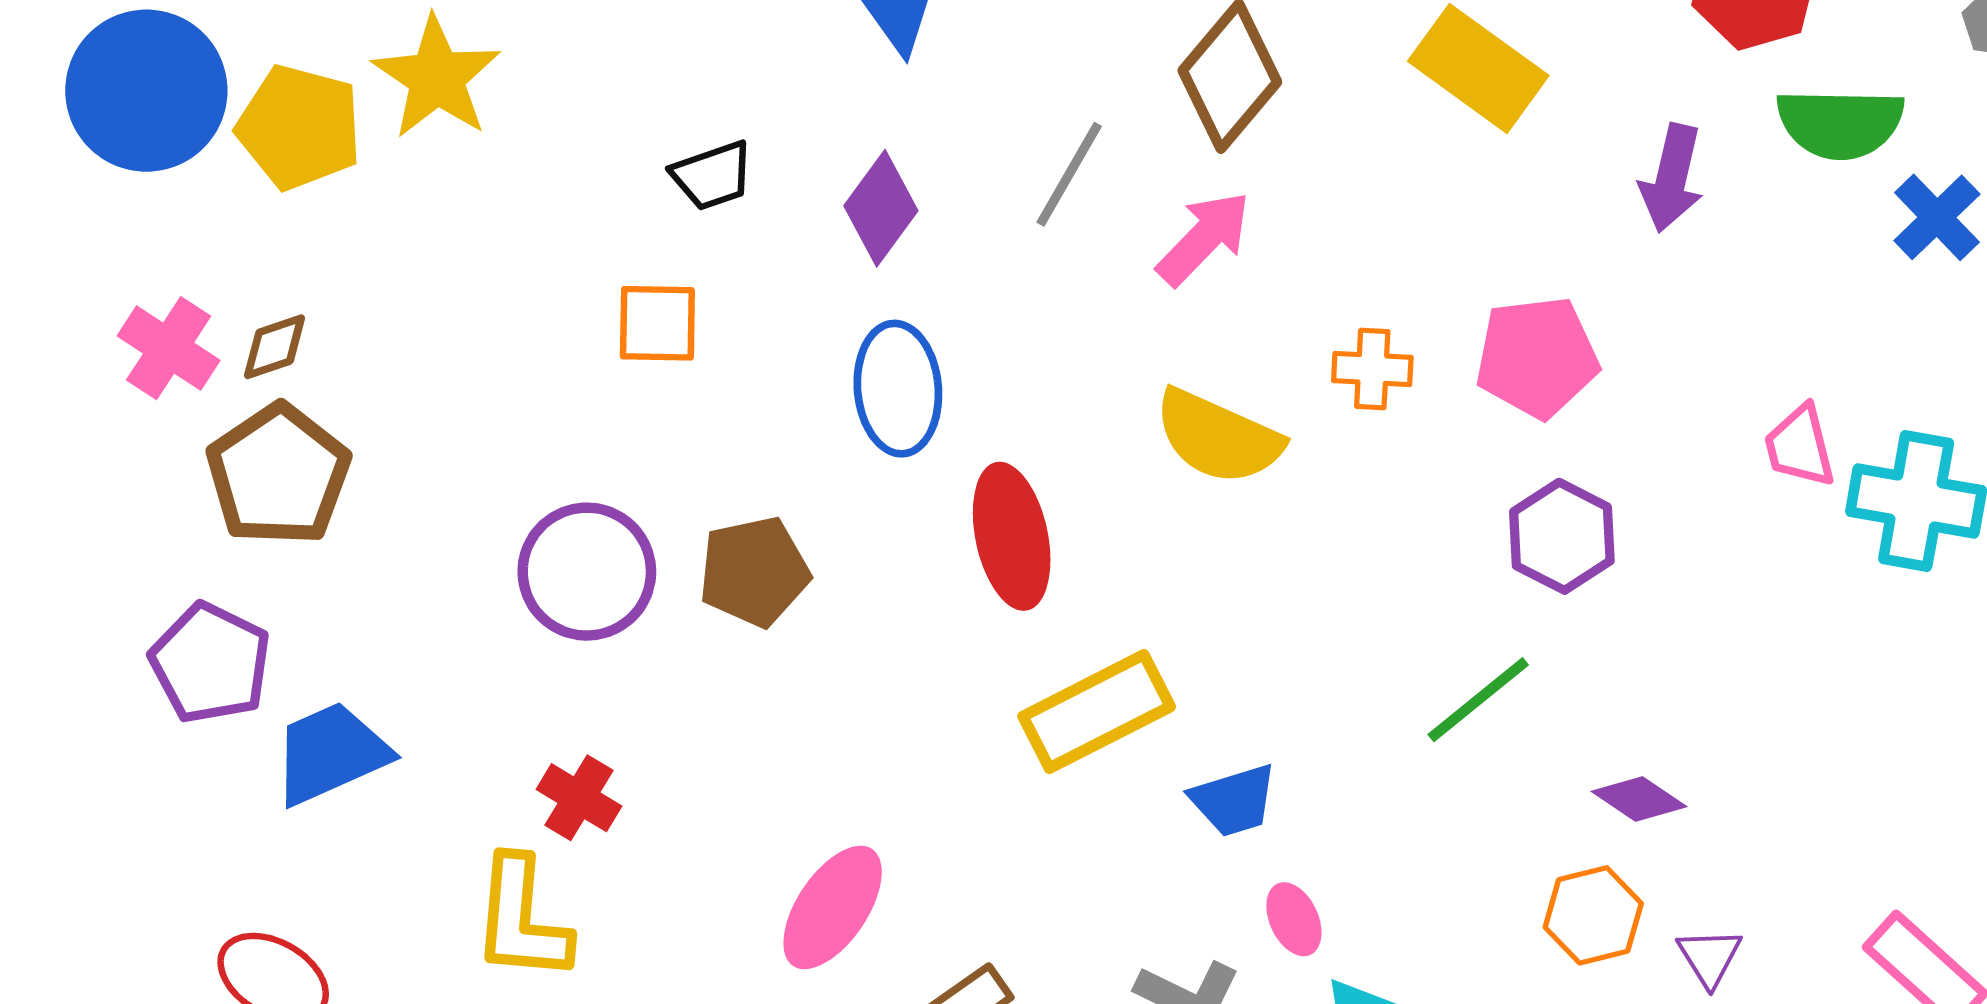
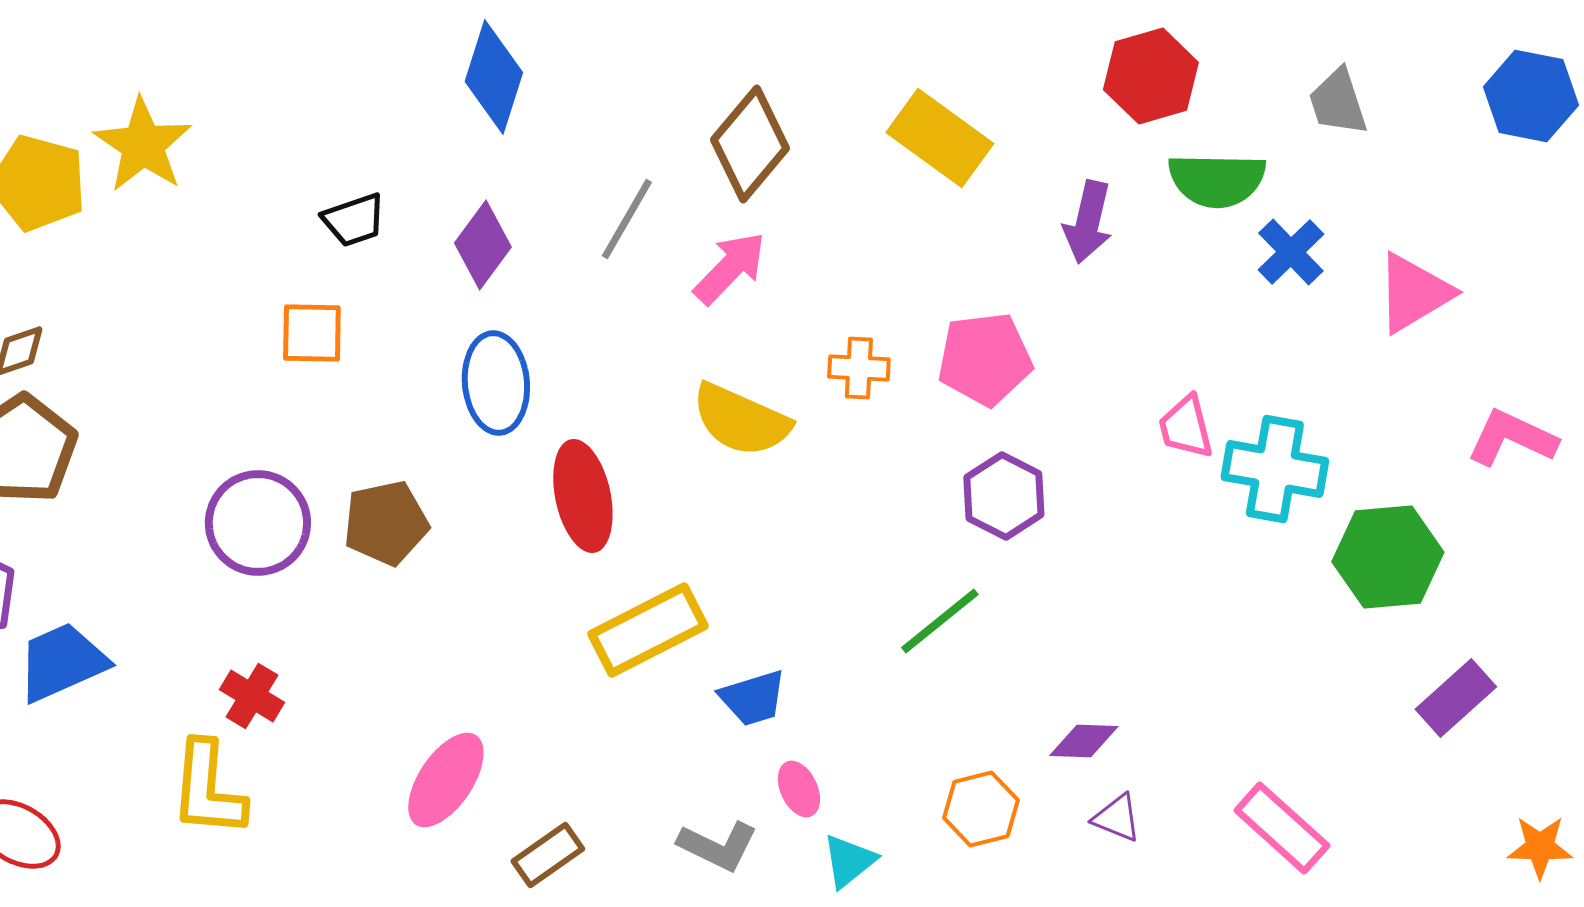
purple diamond: (1639, 799) -> (1084, 741), moved, turned -32
orange hexagon: (1593, 915) -> (981, 809), moved
purple triangle: (1710, 957) -> (1117, 818), turned -36

